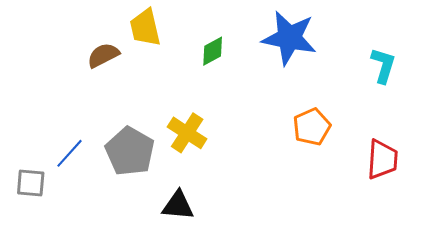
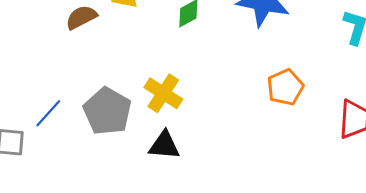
black triangle: (178, 205) -> (164, 145), moved

